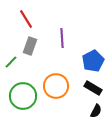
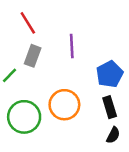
black rectangle: (93, 88) -> (110, 107), turned 42

